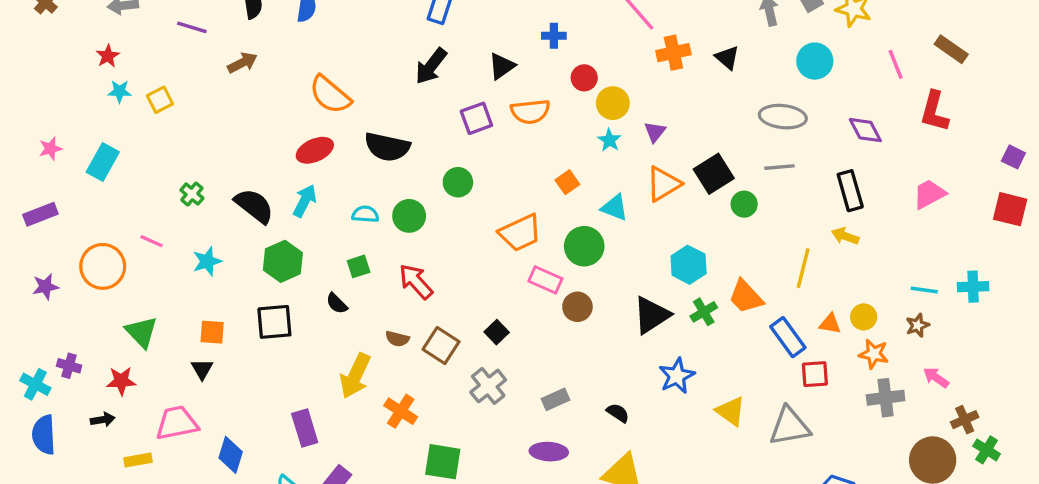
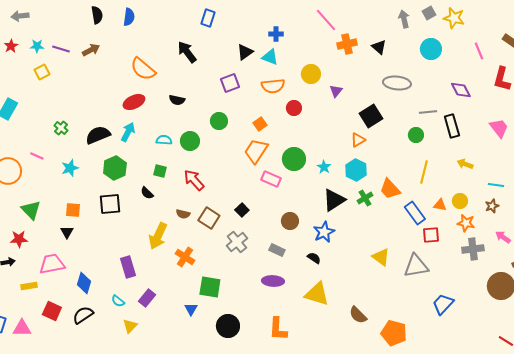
purple line: (192, 27) -> (61, 49), moved
black arrow: (431, 66) -> (187, 52), moved, turned 105
red circle: (584, 78) -> (294, 108), moved
cyan star: (120, 91) -> (37, 46), moved
orange semicircle: (530, 112) -> (273, 86), moved
gray ellipse: (783, 117) -> (397, 83), moved
cyan star: (609, 140) -> (324, 167), moved
black semicircle: (387, 147) -> (177, 100), size x0.6
gray line: (779, 167) -> (428, 112), moved
orange square: (567, 182) -> (260, 124), moved
orange triangle: (663, 184) -> (358, 140), moved, size x0.7
pink trapezoid: (929, 194) -> (499, 128), turned 80
green circle: (744, 204) -> (416, 135), moved
black semicircle: (254, 206) -> (98, 135), turned -60
cyan triangle: (614, 207) -> (270, 57), moved
orange trapezoid: (520, 233) -> (256, 151), turned 148
yellow arrow: (845, 236) -> (465, 164), moved
green square: (359, 266) -> (160, 171), turned 32
brown circle: (577, 307) -> (290, 221), moved
blue star: (677, 376) -> (324, 232), moved
gray rectangle: (556, 399) -> (277, 250), turned 49

